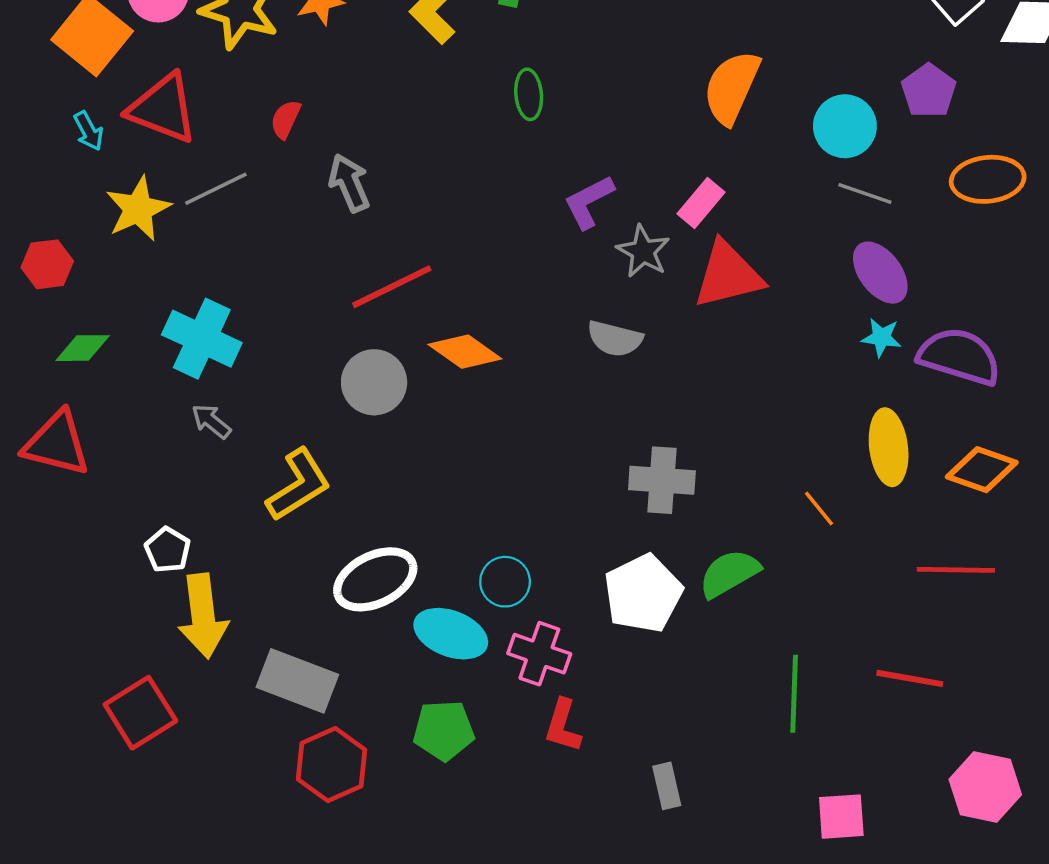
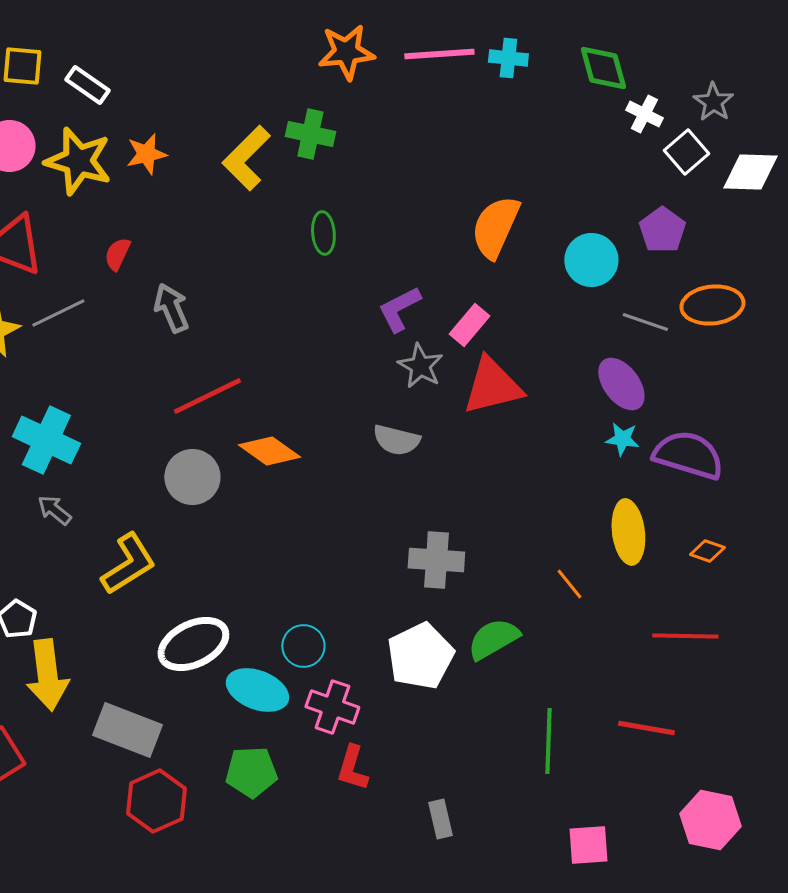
gray line: (865, 193) -> (645, 322), moved
purple L-shape: (589, 202) -> (399, 309), moved
orange diamond: (982, 470) -> (707, 551), size x0.6

